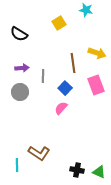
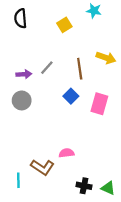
black semicircle: (19, 34) -> (21, 18), moved, turned 54
gray line: (43, 76) -> (47, 68), moved, turned 40
pink rectangle: (96, 85) -> (99, 104), moved, turned 36
pink semicircle: (61, 108) -> (67, 153), moved, turned 40

